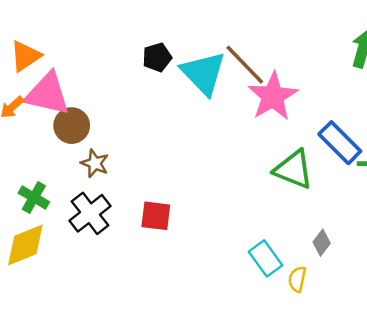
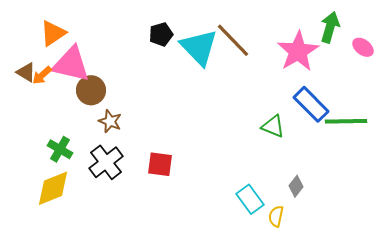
pink star: (273, 96) -> (298, 51), moved
green triangle: (294, 169) -> (273, 126), size x0.7

